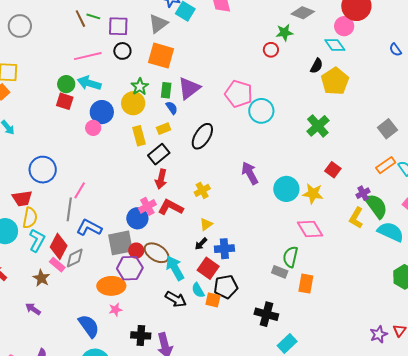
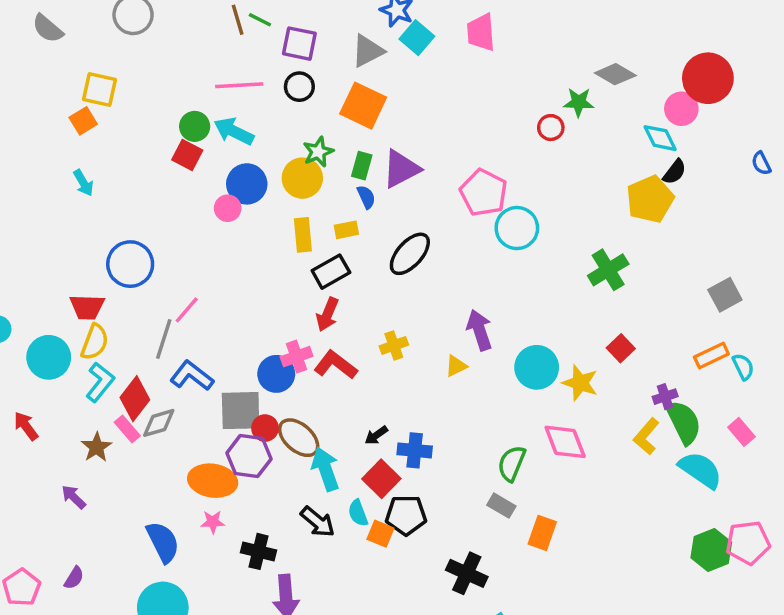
black semicircle: (317, 66) -> (675, 172), moved
yellow triangle: (206, 224) -> (456, 366), moved
green semicircle: (290, 257) -> (512, 463), moved
black cross: (141, 335) -> (259, 551), moved

